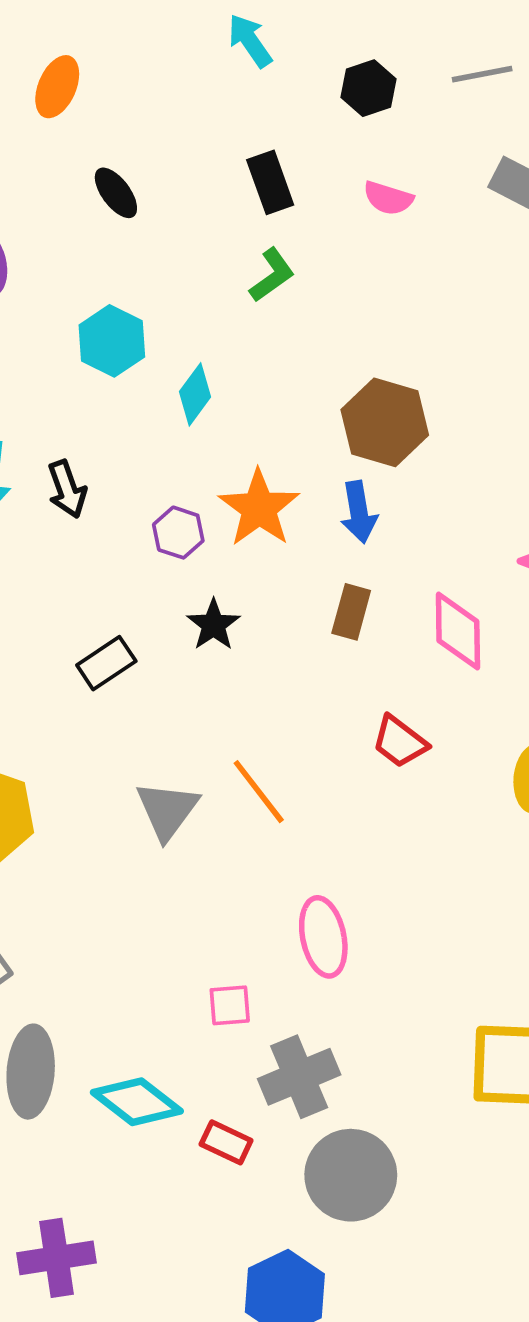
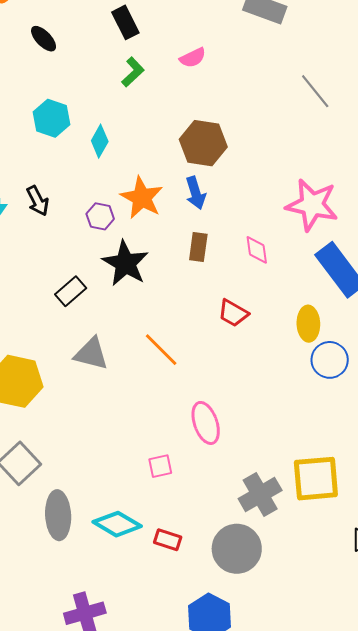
pink semicircle: (388, 198) -> (193, 58), moved, turned -36
black star: (214, 625) -> (125, 263), size x1.6
pink diamond: (458, 631) -> (257, 250), size x0.7
gray triangle: (167, 810) -> (91, 354), moved, turned -45
gray cross: (299, 1077) -> (260, 495), moved

